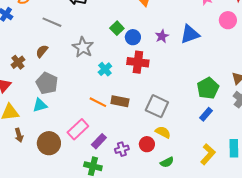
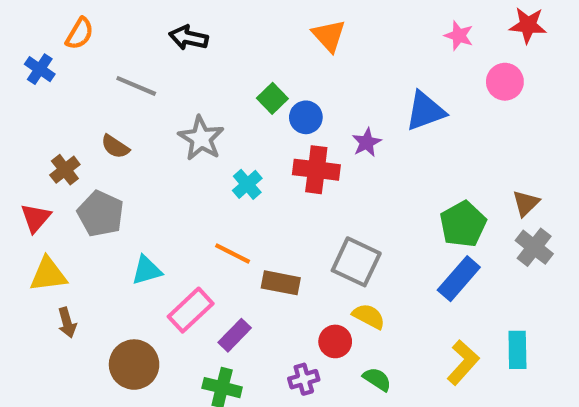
purple star: (162, 36) -> (367, 142), moved
brown semicircle: (42, 51) -> (115, 147), turned -96
gray pentagon: (47, 83) -> (101, 214), moved
brown rectangle: (120, 101) -> (281, 283), moved
cyan triangle: (40, 105) -> (147, 270), moved
blue rectangle: (206, 114) -> (459, 279), size x1.5
brown circle: (49, 143) -> (134, 365), moved
purple cross: (122, 149) -> (304, 379), moved
green semicircle: (167, 162) -> (377, 379), turned -120

